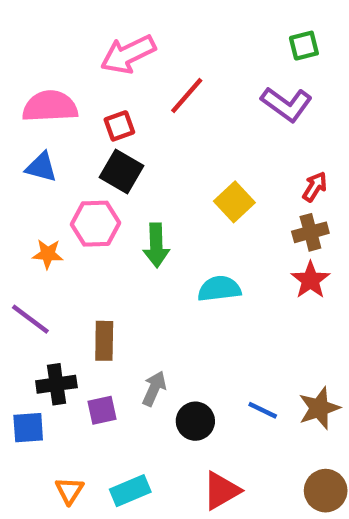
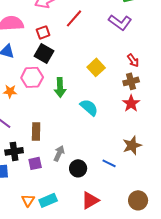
red arrow: (315, 187) -> (133, 60), turned 112
cyan semicircle: (219, 289) -> (89, 107), turned 48
brown star: (319, 408) -> (132, 145), moved
orange triangle: (69, 491) -> (28, 200), moved

